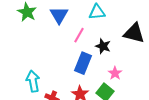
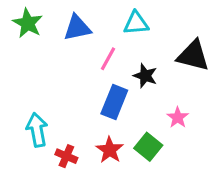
blue triangle: (59, 15) -> (77, 28), turned 48
pink star: (115, 73) -> (178, 117), moved

